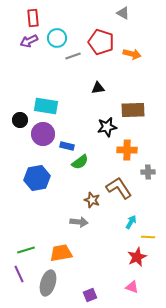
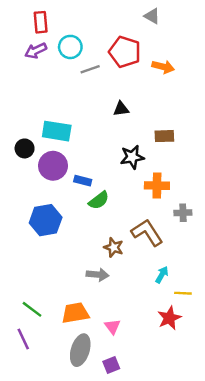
brown rectangle: (133, 110) -> (164, 136), size x0.7
green line: (26, 250) -> (32, 309), turned 54
gray ellipse: (48, 283) -> (80, 350), moved
pink triangle: (132, 287) -> (112, 327), moved, turned 32

